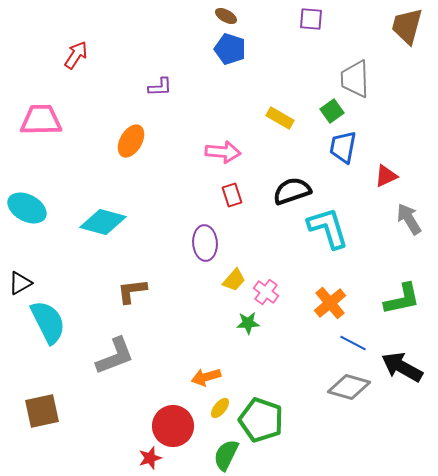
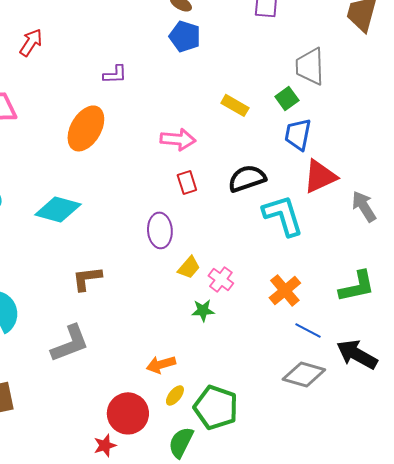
orange ellipse: (131, 141) -> (86, 128), size x1.4
red triangle: (386, 176) -> (320, 176), moved, size x1.5

